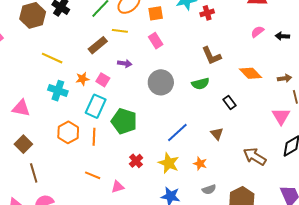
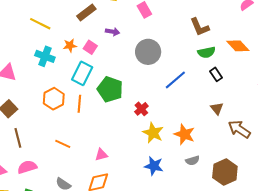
green semicircle: (200, 84) -> (206, 52), moved
blue line: (177, 133) -> (175, 80), moved
brown triangle: (217, 134) -> (217, 109), moved
red cross: (136, 161) -> (141, 109), moved
orange star: (200, 164) -> (184, 134), size x1.5
orange line: (93, 175) -> (63, 144), moved

